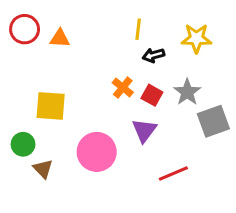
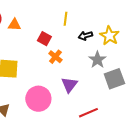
yellow star: (196, 38) -> (109, 36), moved, turned 30
black arrow: (153, 55) -> (85, 36), moved
red square: (152, 95) -> (44, 39), moved

